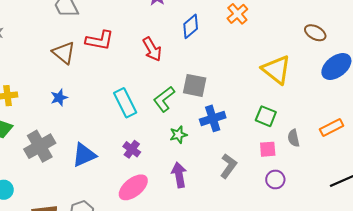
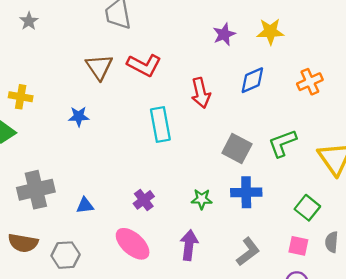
green L-shape: (164, 99) -> (282, 143), moved
cyan rectangle: (125, 103) -> (160, 125), moved
gray cross: (40, 146) -> (36, 190), moved
blue triangle: (84, 155) -> (85, 205), moved, size x0.6
pink ellipse: (133, 187) -> (133, 244), turned 64

